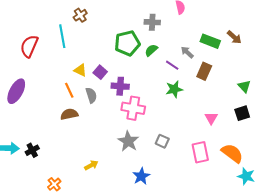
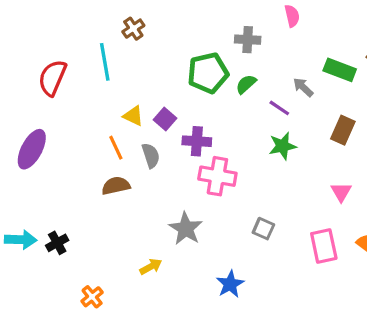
brown rectangle: (204, 71) -> (343, 130), moved
gray star: (128, 141) -> (186, 229), moved

